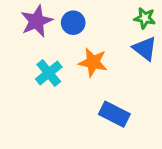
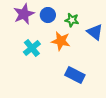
green star: (145, 18) -> (72, 20), moved

